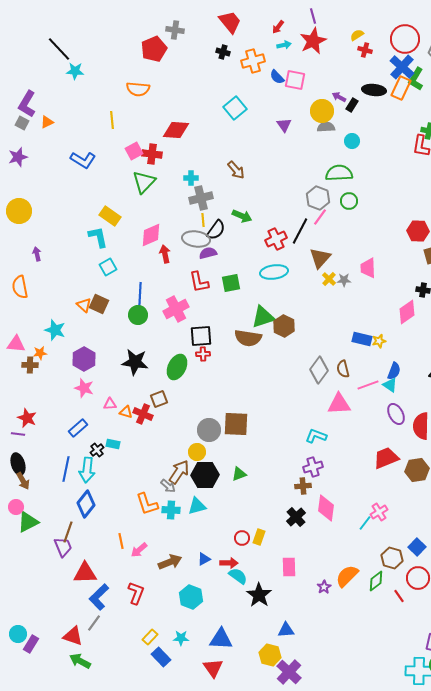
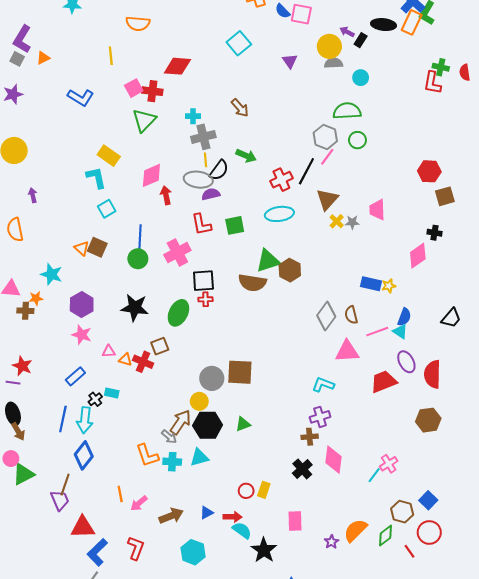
red trapezoid: (386, 458) -> (383, 382), moved

